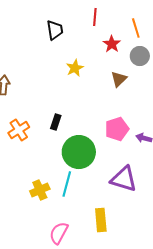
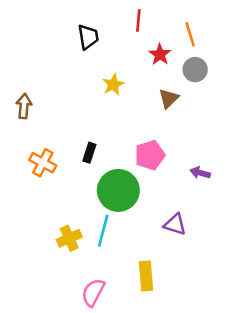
pink pentagon: (117, 129) -> (150, 155), moved
orange cross: (19, 130) -> (43, 163), turned -30
purple triangle: (124, 179) -> (175, 224), size x0.7

